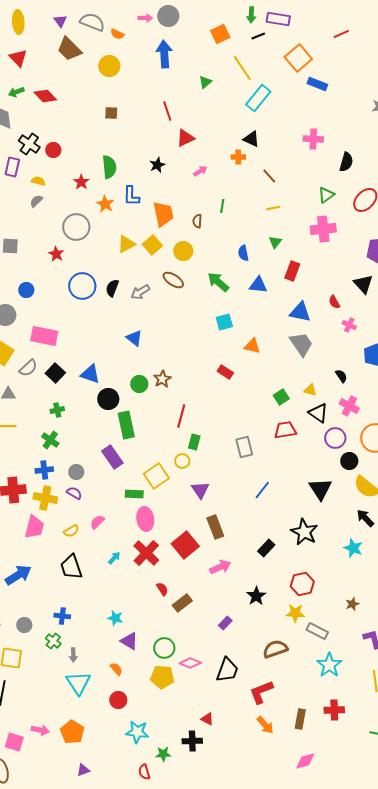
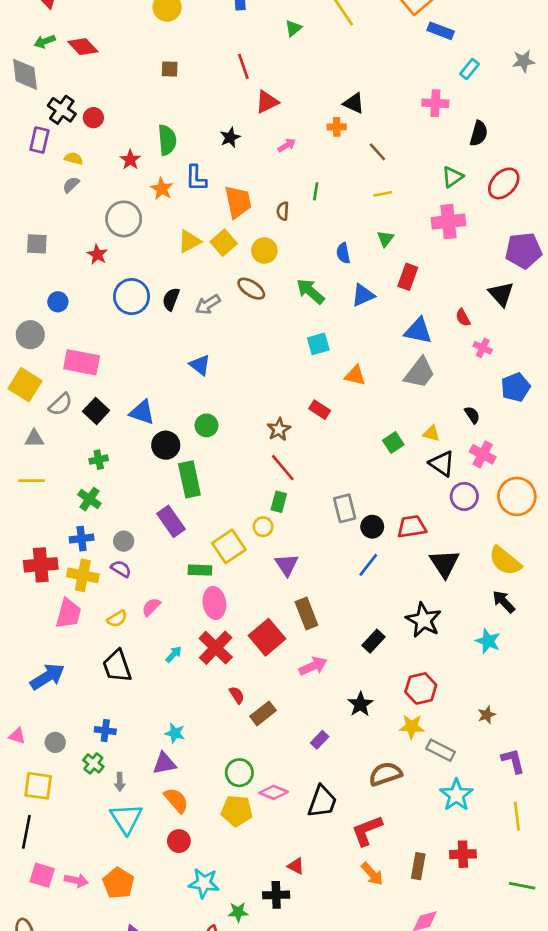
cyan rectangle: (258, 98) -> (470, 69), moved, size x0.6
blue triangle: (258, 285) -> (363, 295), turned -30
gray trapezoid: (301, 344) -> (420, 373), turned 72
brown star: (162, 379) -> (279, 429), moved
red line: (181, 416) -> (283, 468), moved, turned -55
red trapezoid: (285, 430) -> (412, 527), moved
black circle: (349, 461) -> (372, 527), moved
purple triangle: (129, 641) -> (164, 763), moved, turned -42
orange semicircle: (116, 669) -> (176, 800), size x1.5
pink square: (14, 742) -> (42, 875), moved

